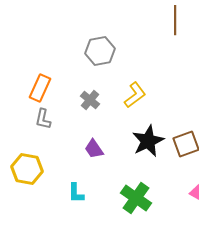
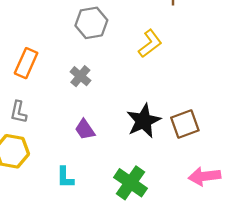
yellow L-shape: (135, 95) -> (150, 44), moved
gray L-shape: (43, 119) -> (18, 112), moved

